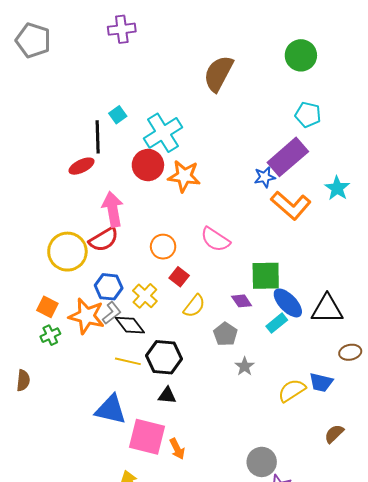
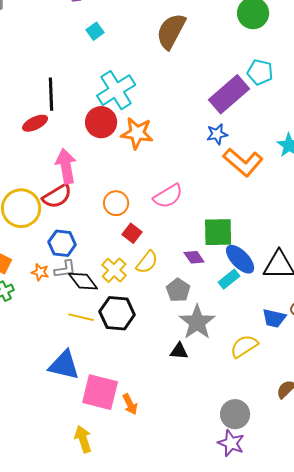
cyan square: (118, 115) -> (95, 31), moved
purple rectangle: (288, 157) -> (229, 94), moved
pink semicircle: (215, 240) -> (168, 196), turned -64
yellow cross: (145, 296) -> (114, 270), moved
gray L-shape: (112, 313) -> (65, 269), turned 30
orange star: (87, 316) -> (40, 272), size x0.5
gray star: (245, 366) -> (197, 322), size x1.8
blue trapezoid: (321, 382) -> (274, 318), moved
black triangle: (167, 396) -> (179, 351), moved
gray circle: (262, 462) -> (235, 414), moved

